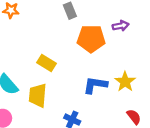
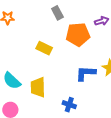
yellow rectangle: (46, 63) -> (44, 48), moved

